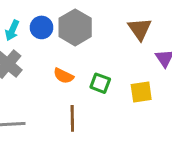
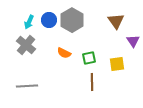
green square: (100, 83) -> (89, 58), turned -32
brown line: (72, 118) -> (92, 82), moved

